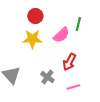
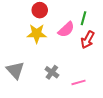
red arrow: (69, 62) -> (88, 40), moved

